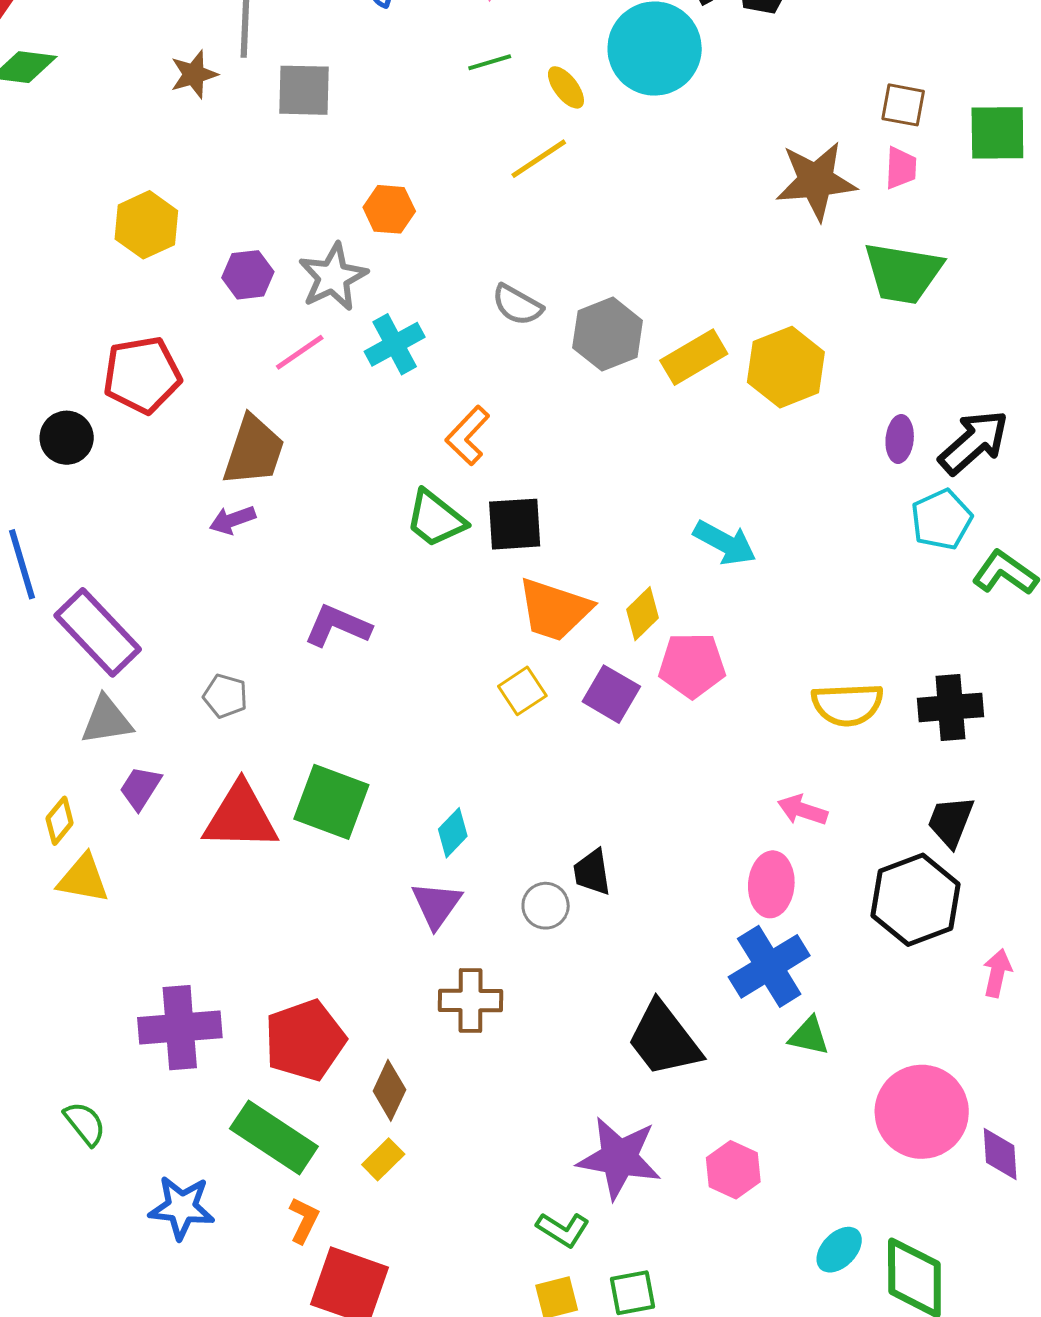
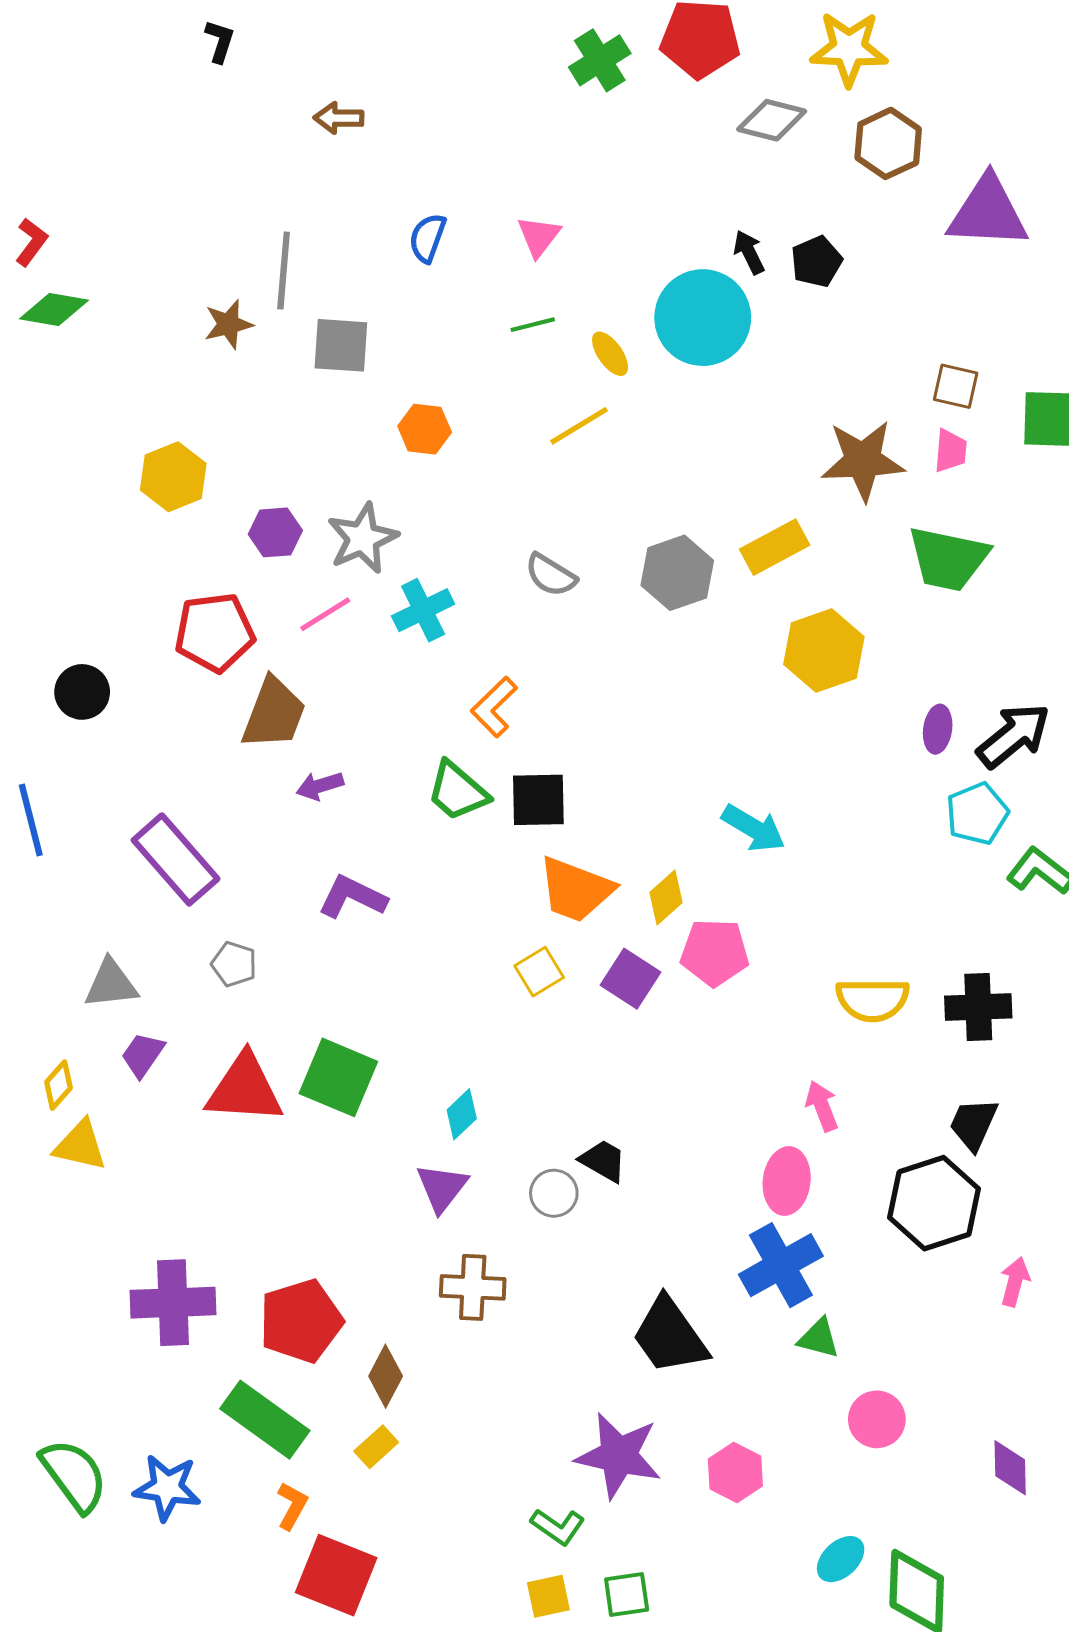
orange hexagon: (389, 209) -> (425, 429), moved
gray hexagon: (608, 334) -> (677, 573), moved
yellow rectangle: (694, 357) -> (775, 547), moved
red pentagon: (142, 375) -> (215, 632), moved
purple arrow: (232, 520) -> (320, 786), moved
purple rectangle: (98, 632) -> (176, 859), moved
pink arrow: (803, 810) -> (822, 1106), turned 48
black trapezoid: (592, 872) -> (603, 1161), turned 126
pink circle: (922, 1112) -> (877, 1419), moved, size x0.6
green semicircle: (85, 1124) -> (74, 1475), moved, size x1.6

